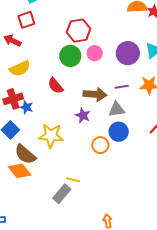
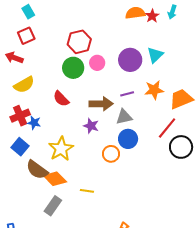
yellow star: (51, 136) -> (61, 149), turned -30
orange diamond: (20, 171) -> (55, 179), moved
gray rectangle: (62, 194) -> (53, 206), moved

